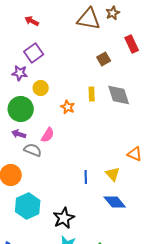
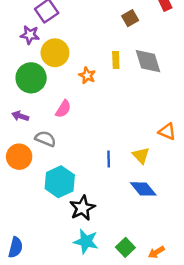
yellow circle: (41, 88) -> (55, 53), size x1.5
purple arrow: (19, 134) -> (20, 116), moved
gray semicircle: (33, 150) -> (45, 139), moved
cyan hexagon: (28, 206) -> (60, 182), moved

